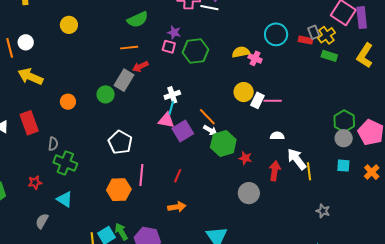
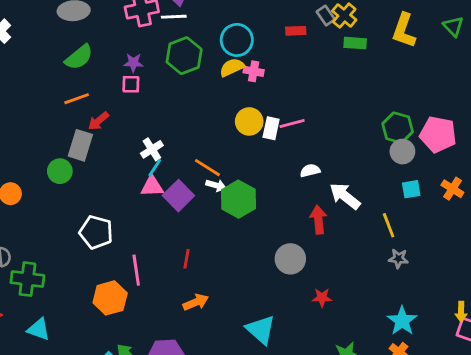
cyan circle: (276, 34) -> (237, 40), moved
red rectangle: (305, 40) -> (296, 31), moved
green hexagon: (195, 51) -> (184, 56), moved
cyan line: (171, 108) -> (155, 168), turned 32
red star: (245, 158) -> (322, 298), moved
yellow line: (309, 171) -> (389, 225), moved

